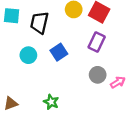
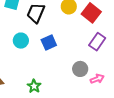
purple rectangle: (97, 42) -> (97, 42), moved

